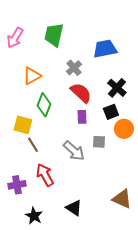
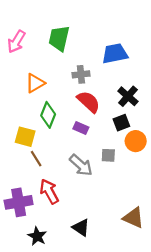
gray cross: (74, 68) -> (81, 74), turned 35
purple rectangle: (82, 117) -> (81, 128), moved, turned -64
purple cross: (17, 185) -> (19, 202), size x1.4

